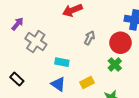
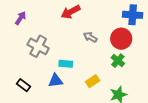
purple arrow: (18, 24) -> (21, 18), moved
gray arrow: (89, 38) -> (90, 37), turned -80
blue triangle: (58, 84) -> (56, 81), moved, turned -35

